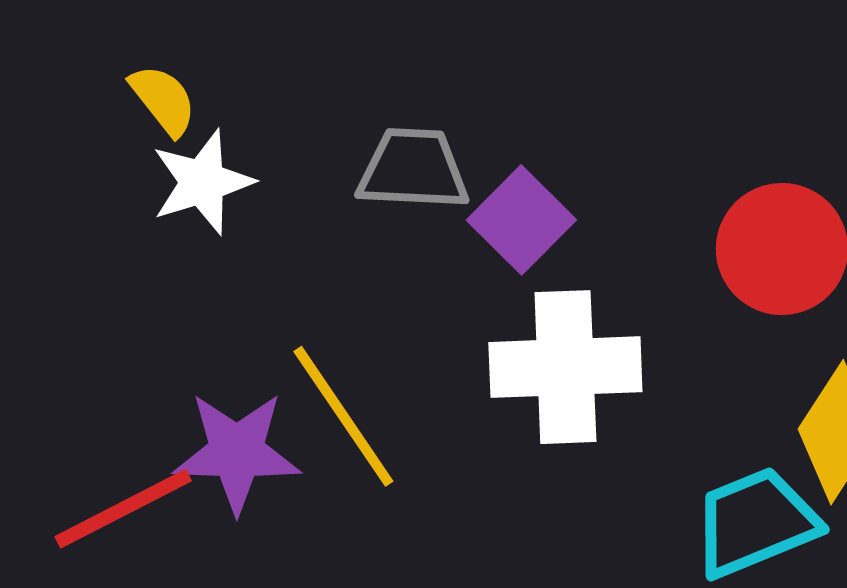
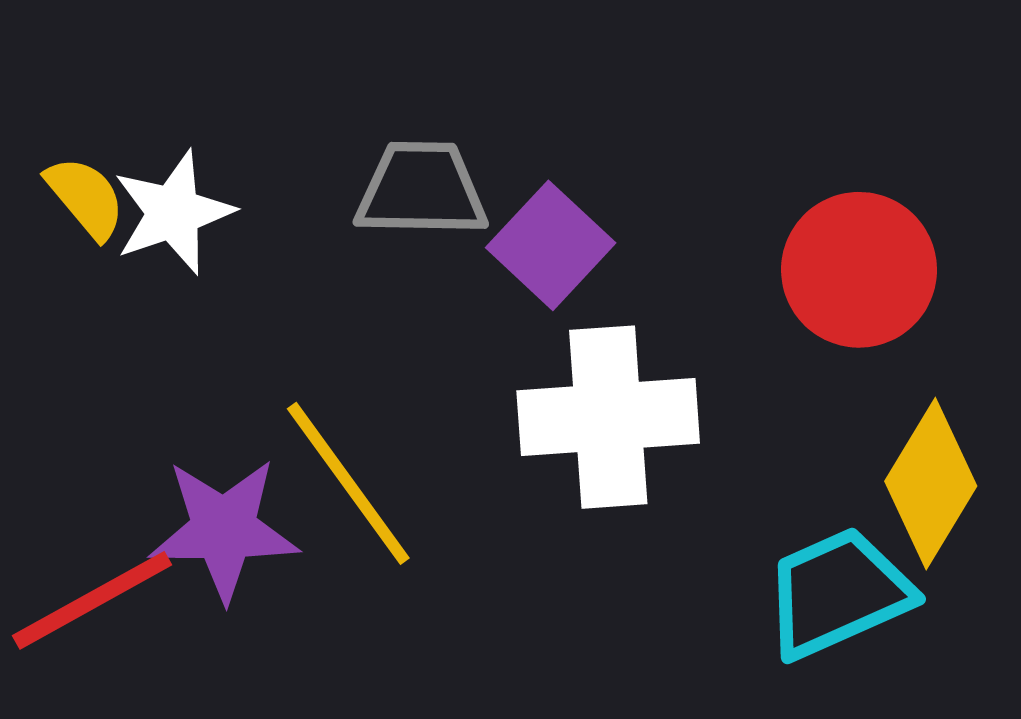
yellow semicircle: (163, 100) -> (85, 198), moved

